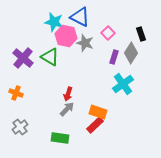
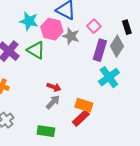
cyan star: (54, 22) -> (29, 21), moved
purple rectangle: (114, 57) -> (100, 50), size x1.5
red arrow: (68, 94) -> (54, 87), turned -88

